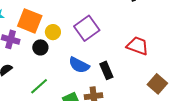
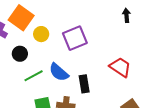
black circle: (40, 47) -> (20, 54), moved
green line: (39, 86) -> (34, 76), moved

